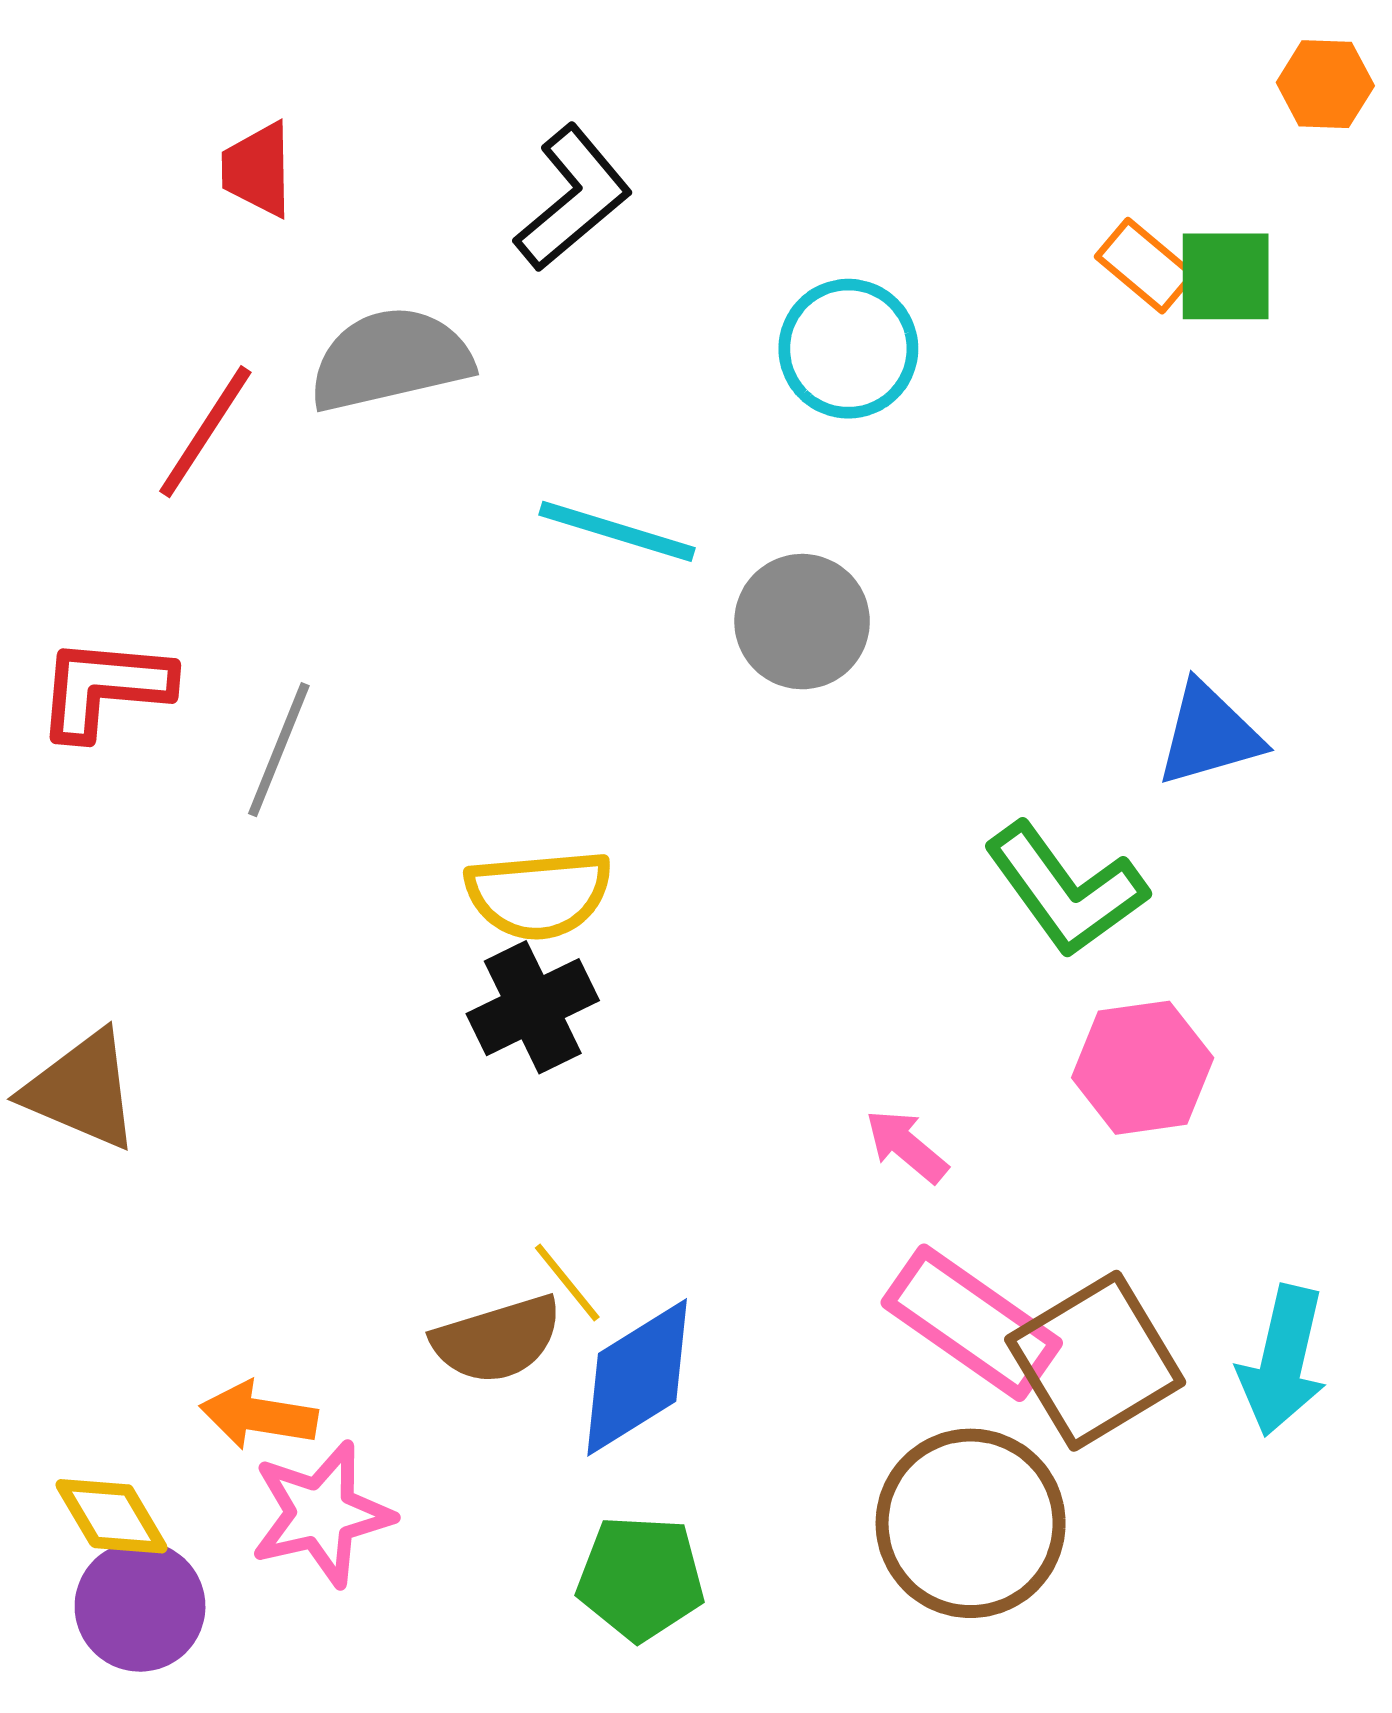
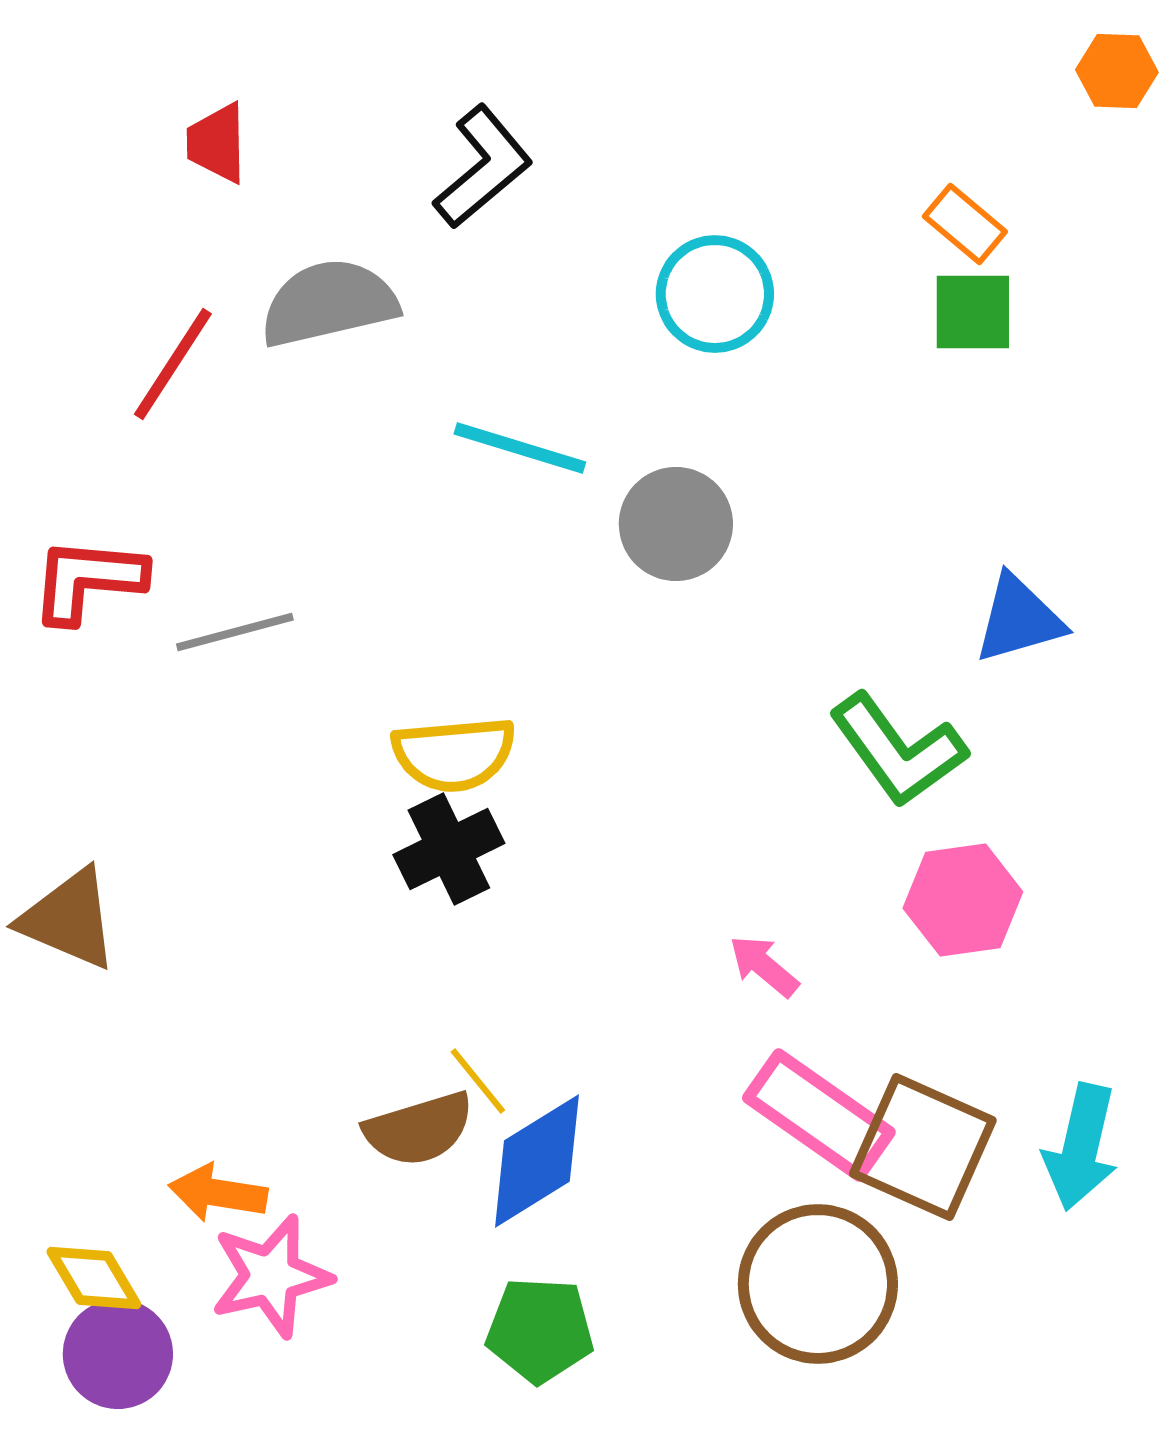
green square: (1226, 276) -> (973, 312), moved
gray line: (279, 750) -> (235, 632), turned 53
brown square: (1095, 1361) -> (923, 1147), turned -35

